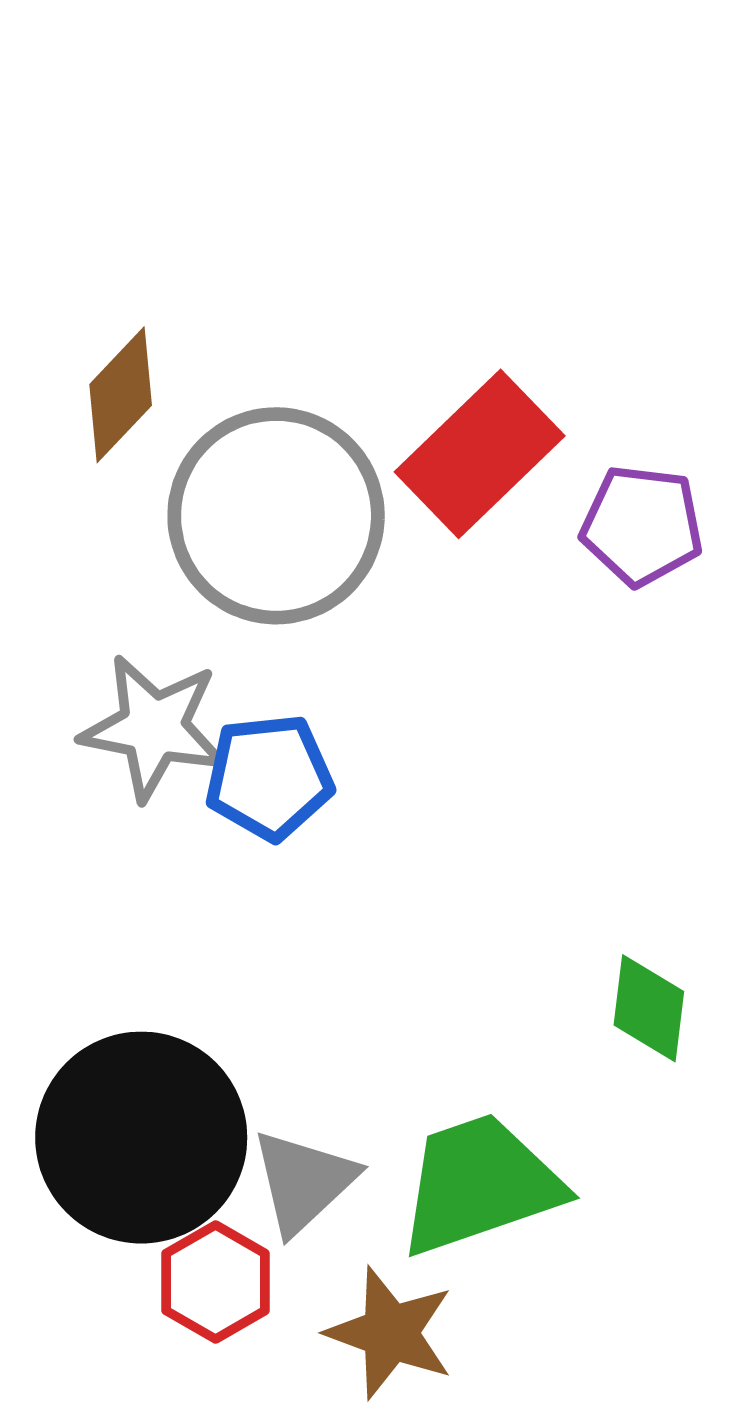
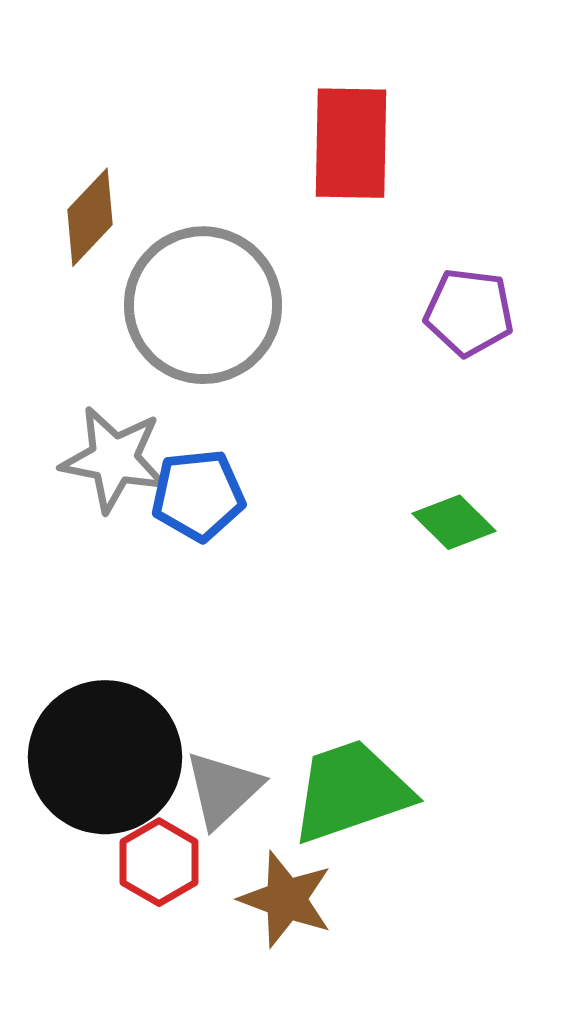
red rectangle: (480, 454) -> (351, 143), moved, turned -45
green diamond: (649, 1008) -> (454, 522), moved, turned -52

